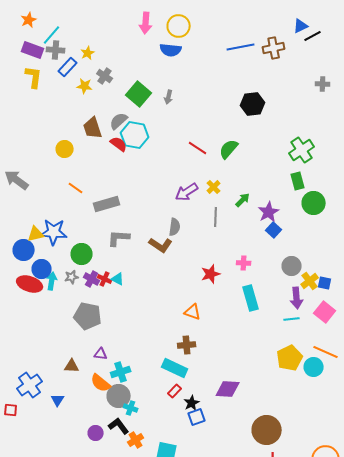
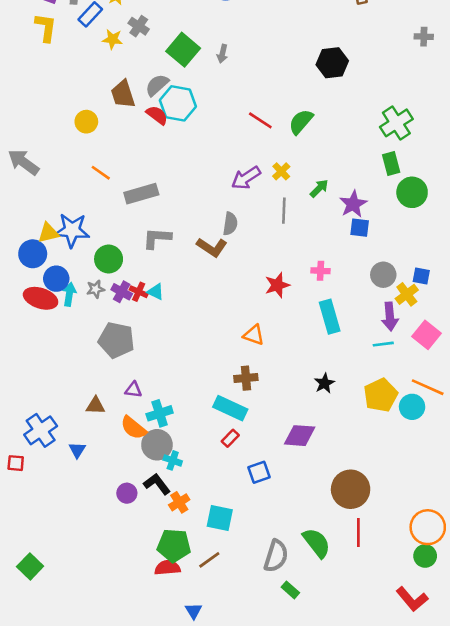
blue square: (274, 230) -> (360, 228), turned -35
blue square: (325, 283) -> (421, 276), moved
black star: (192, 403) -> (324, 383), moved

